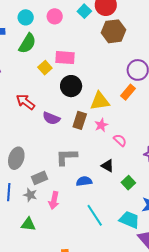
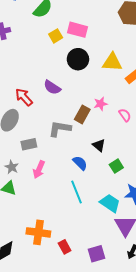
yellow triangle: (100, 101) -> (112, 62), moved
red arrow: (25, 102) -> (24, 97), moved
brown rectangle: (80, 120) -> (82, 114), moved
pink semicircle: (120, 140) -> (125, 115), moved
blue semicircle: (84, 181) -> (80, 163), moved, turned 42
gray star: (30, 195) -> (12, 167), moved

